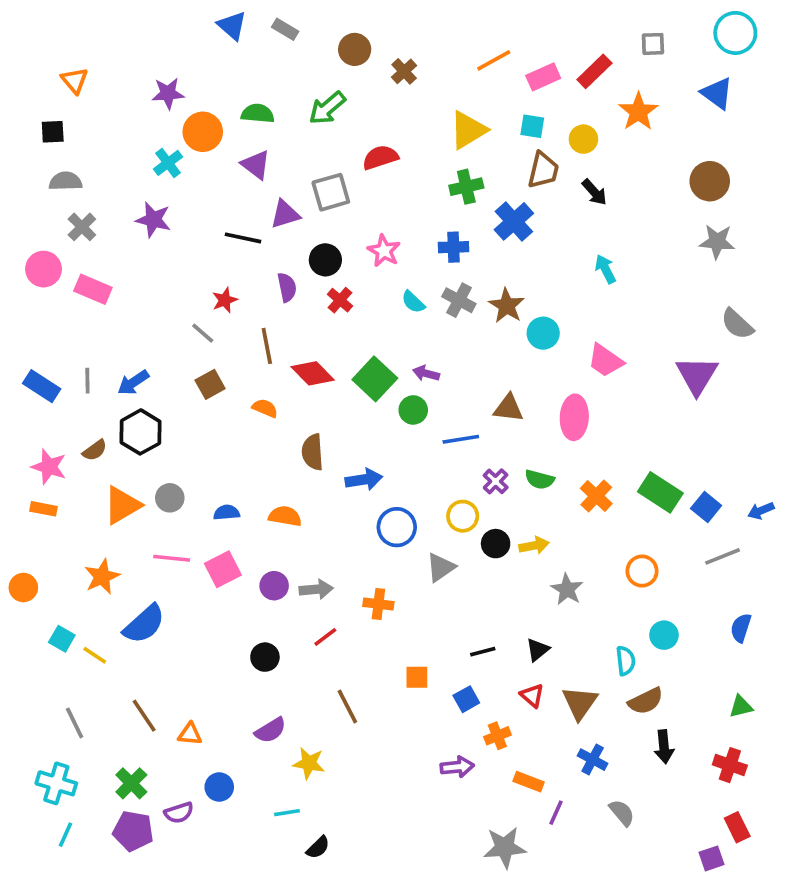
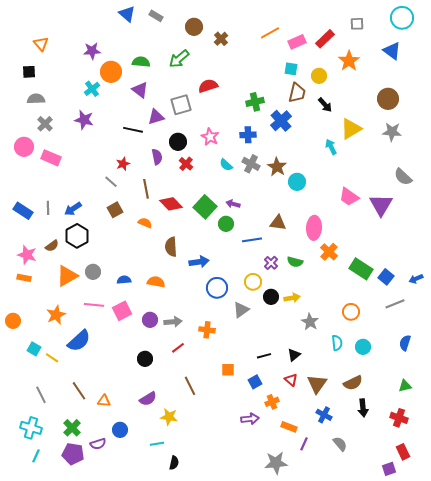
yellow triangle: (468, 130) -> (351, 129), moved
pink trapezoid: (605, 361) -> (349, 197), moved
orange cross: (596, 496) -> (329, 252), moved
cyan semicircle: (626, 661) -> (337, 343), moved
black semicircle: (318, 847) -> (174, 463), turned -32

